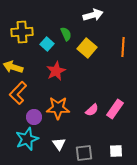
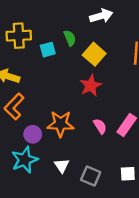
cyan square: (47, 44) -> (48, 50), turned 32
red star: (56, 71) -> (91, 86), moved
pink semicircle: (92, 110) -> (100, 126), turned -80
gray square: (84, 153) -> (91, 176), turned 30

